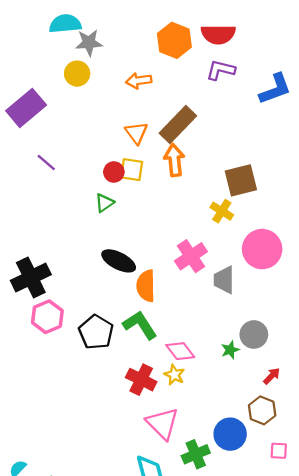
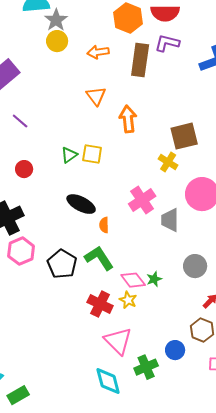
gray star: (89, 43) -> (56, 20), turned -30
yellow circle: (77, 74) -> (57, 41), moved
brown rectangle: (178, 125) -> (140, 60), moved, turned -36
yellow square: (132, 170) -> (92, 154), moved
red circle: (114, 172) -> (24, 169), moved
orange semicircle: (146, 286) -> (104, 225), size x0.6
green star: (230, 350) -> (154, 279), moved
blue circle: (230, 434) -> (175, 350), size x0.7

